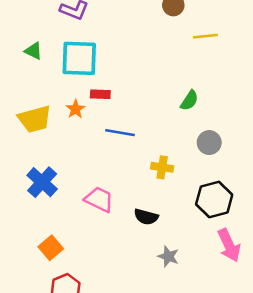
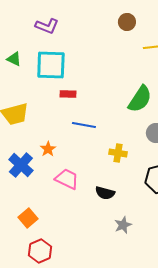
green semicircle: (189, 100) -> (140, 99), size x1.6
orange star: (76, 109) -> (48, 149), moved
gray star: (168, 256) -> (123, 225), turned 30

